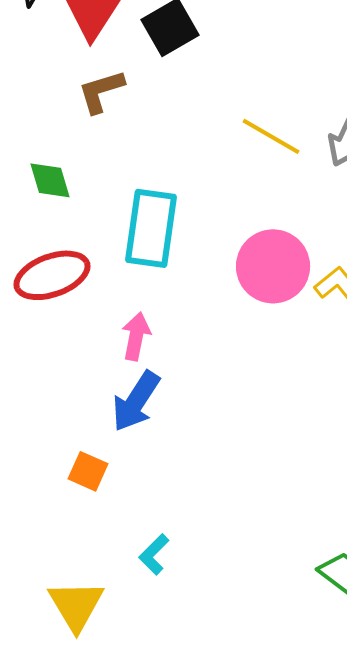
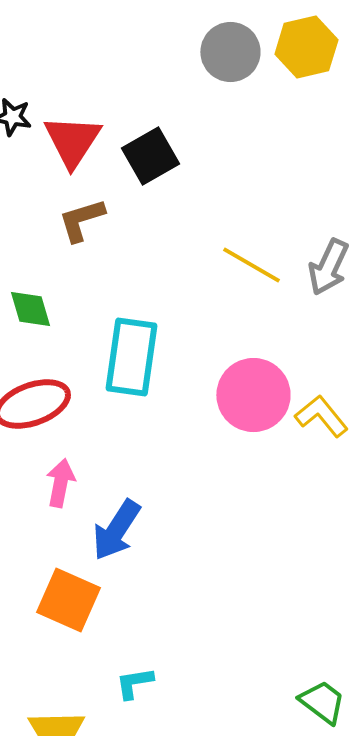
pink arrow: (136, 336) -> (60, 483), moved
orange square: (88, 471) -> (68, 600), size x1.6
cyan L-shape: (154, 554) -> (134, 683), turned 36

